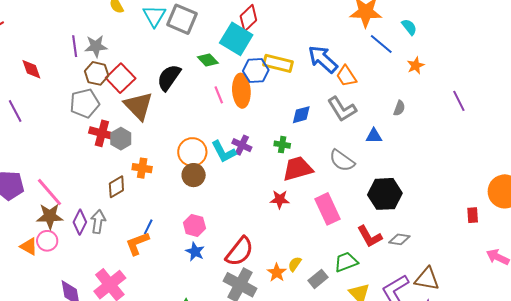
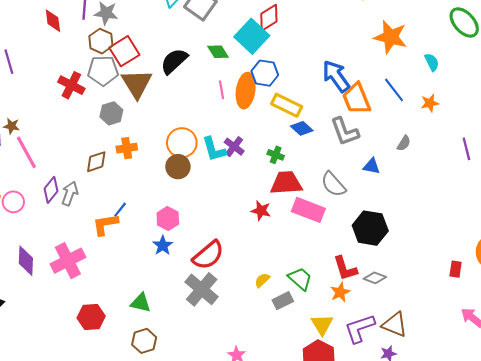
blue line: (381, 44) -> (394, 90), moved
yellow rectangle: (278, 63) -> (287, 105), moved
red diamond: (31, 69) -> (53, 21), moved
orange trapezoid: (346, 76) -> (357, 99), size x1.4
gray pentagon: (85, 103) -> (103, 71), moved
blue diamond: (301, 115) -> (302, 128), turned 45
red cross: (102, 133) -> (71, 85), moved
orange cross: (142, 168) -> (127, 148), turned -30
pink rectangle: (327, 209) -> (308, 210), moved, turned -56
brown star: (50, 216) -> (12, 126), moved, size x0.6
green trapezoid: (346, 262) -> (300, 279), moved, turned 50
orange star: (277, 273) -> (340, 292), moved

